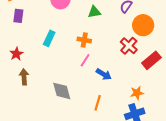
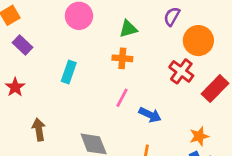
purple rectangle: (18, 16) -> (22, 45), turned -48
orange cross: (84, 40) -> (122, 58), moved
red star: (16, 54) -> (15, 87), moved

